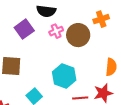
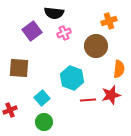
brown circle: (78, 35) -> (96, 46), moved

